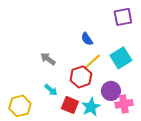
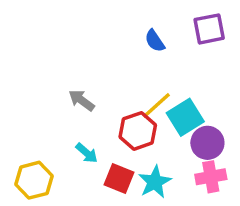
blue semicircle: (87, 39) -> (155, 41), moved
cyan square: (121, 58) -> (185, 117), moved
purple circle: (111, 91) -> (207, 143), moved

